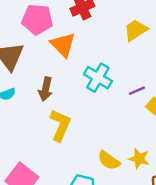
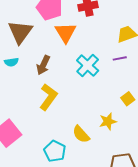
purple line: (137, 91) -> (120, 58), moved
yellow star: (139, 159) -> (108, 121), moved, turned 30

